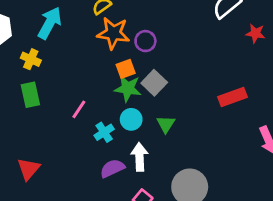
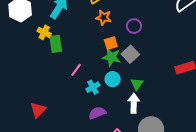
orange star: (113, 33) -> (104, 18), size x0.7
purple circle: (145, 41) -> (134, 26), moved
green rectangle: (30, 95) -> (56, 44), moved
white arrow: (139, 157) -> (134, 103), moved

